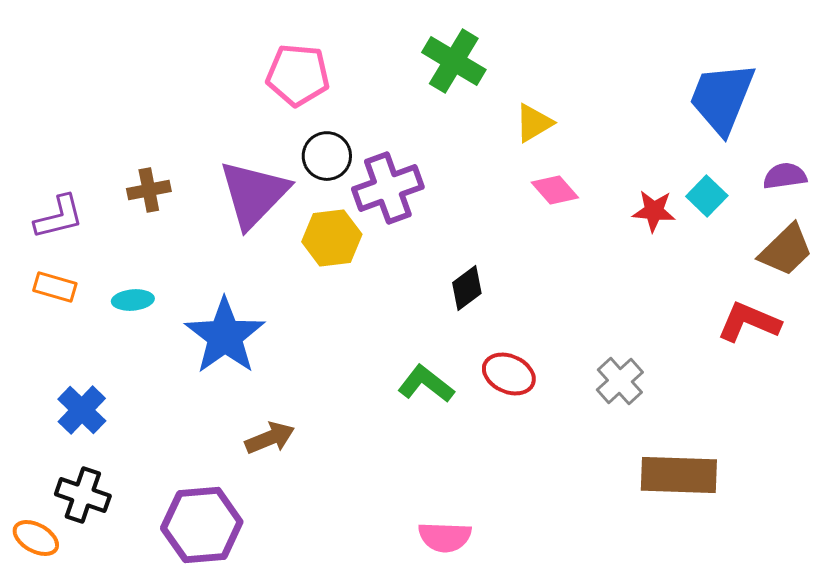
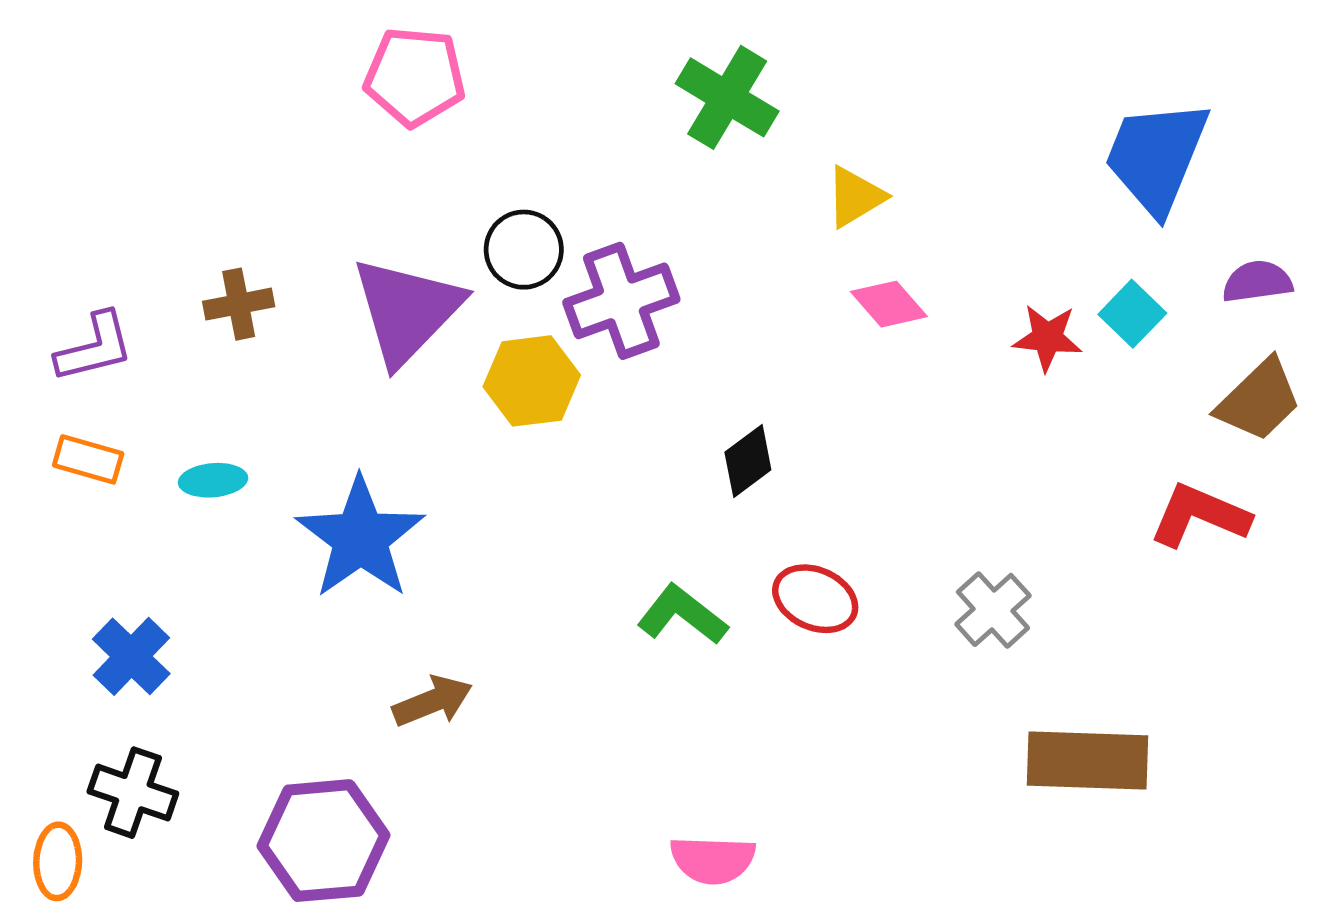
pink pentagon: (298, 75) -> (415, 77), moved
orange ellipse: (36, 538) -> (58, 861), turned 63

